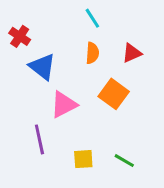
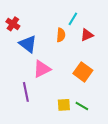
cyan line: (92, 18) -> (73, 19), moved, turned 64
orange square: (114, 94) -> (83, 72), moved
yellow square: (83, 159) -> (64, 105), moved

